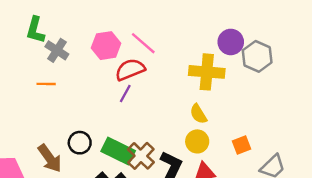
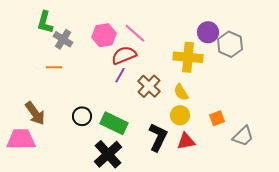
brown cross: (141, 156) -> (149, 86), moved
brown arrow: (50, 158) -> (35, 113), moved

